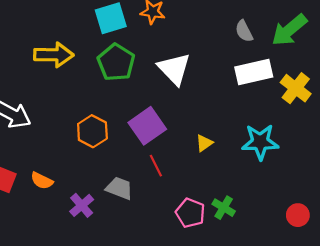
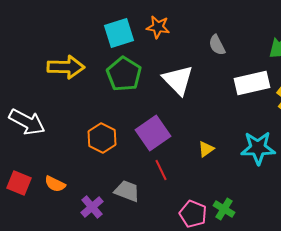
gray semicircle: (244, 31) -> (217, 45), moved

